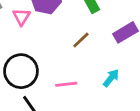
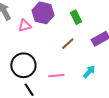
pink triangle: (21, 17) -> (25, 26), turned 40

